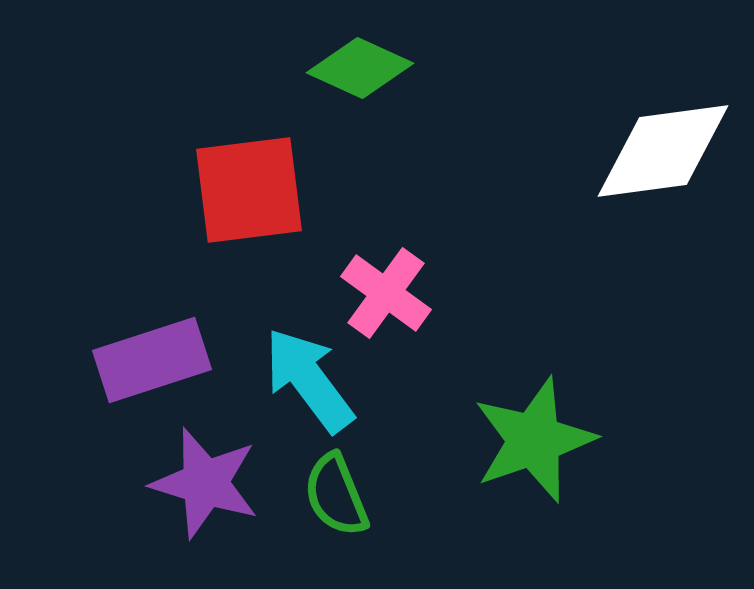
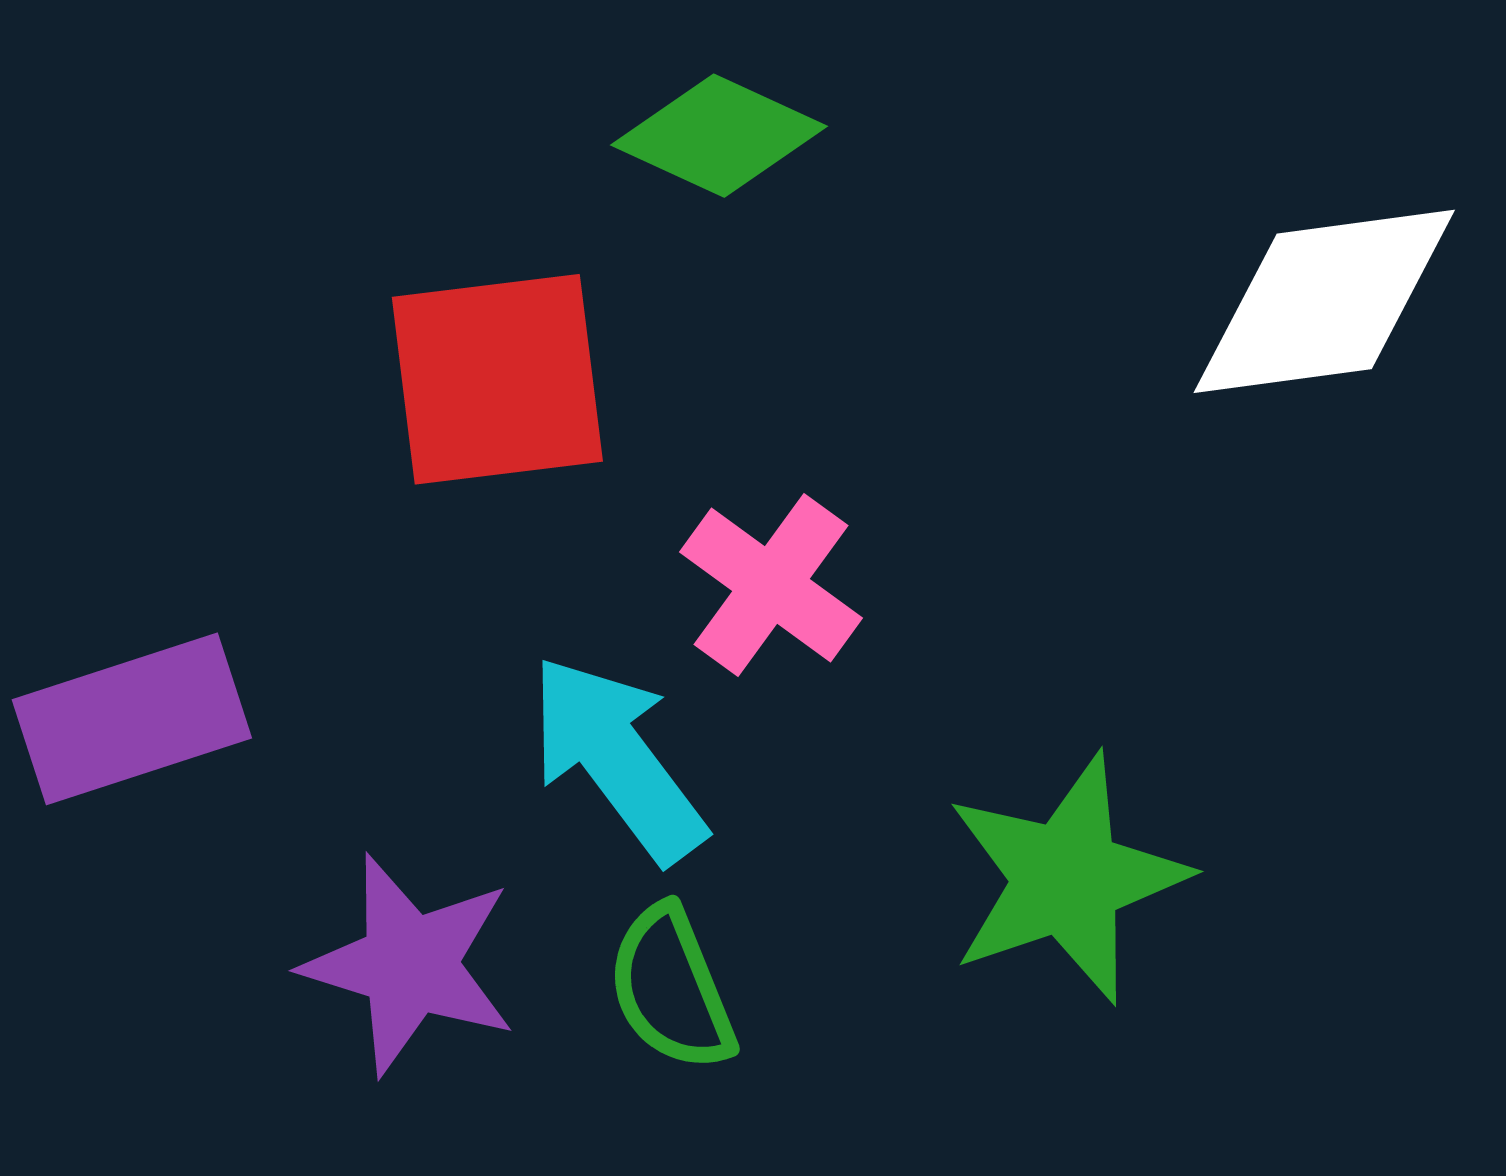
purple rectangle: (152, 360) -> (132, 719), moved

